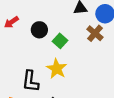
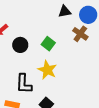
black circle: (39, 30) -> (20, 45), moved

